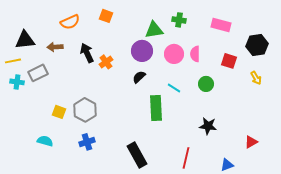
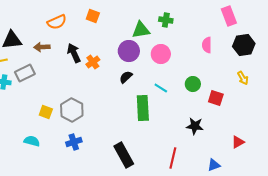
pink rectangle: (221, 25) -> (229, 16), moved, turned 54
pink semicircle: (195, 54) -> (207, 45), moved
red square: (229, 61) -> (216, 98), moved

